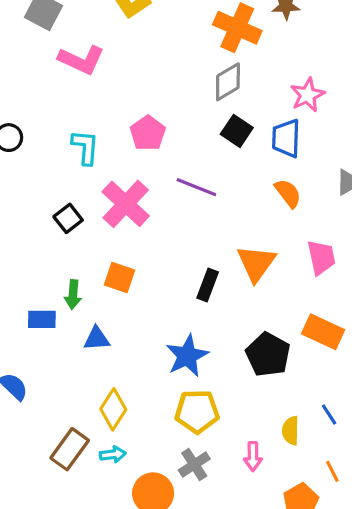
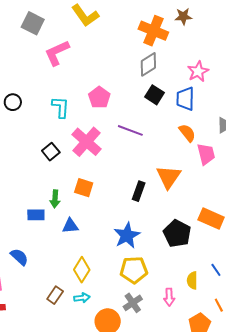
pink L-shape: (81, 60) -> (57, 53), turned 132
pink trapezoid: (321, 257) -> (206, 154), moved
brown rectangle: (70, 449) -> (55, 295), size x0.7

